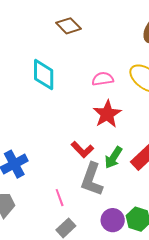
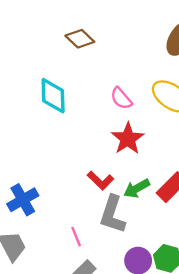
pink semicircle: (103, 79) -> (121, 98), turned -120
green arrow: (113, 158) -> (137, 188), turned 30

